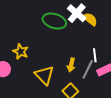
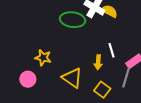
white line: (95, 55) -> (112, 50), moved
gray line: (88, 69) -> (126, 77), moved

